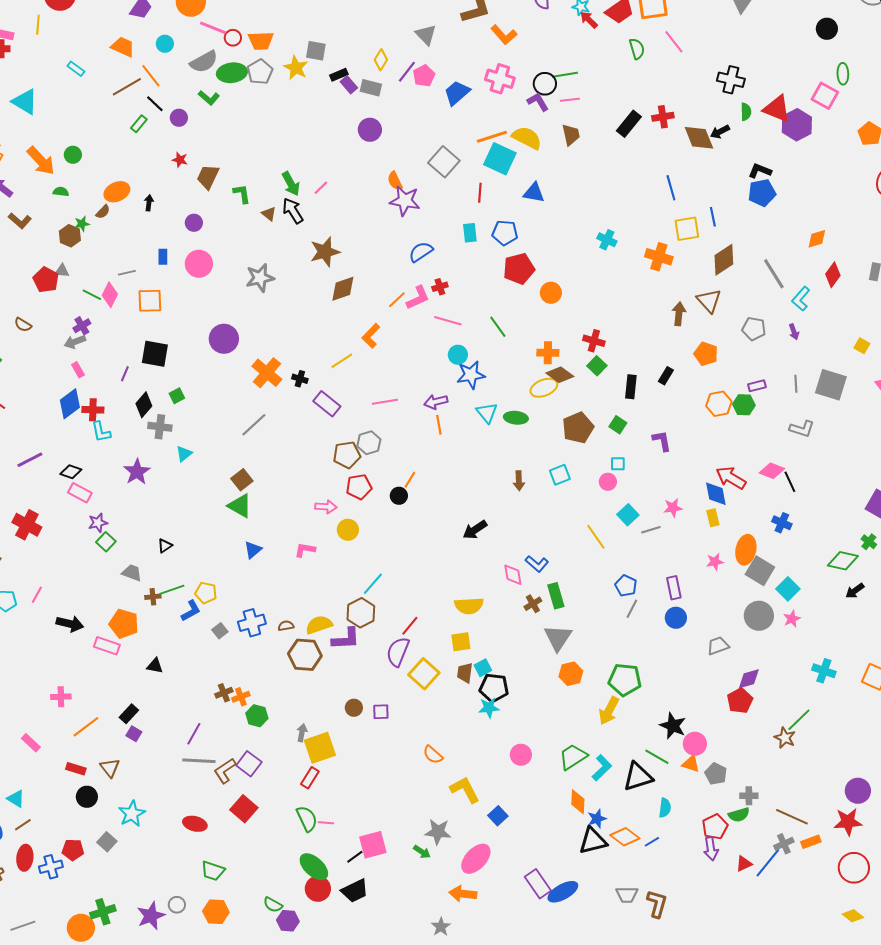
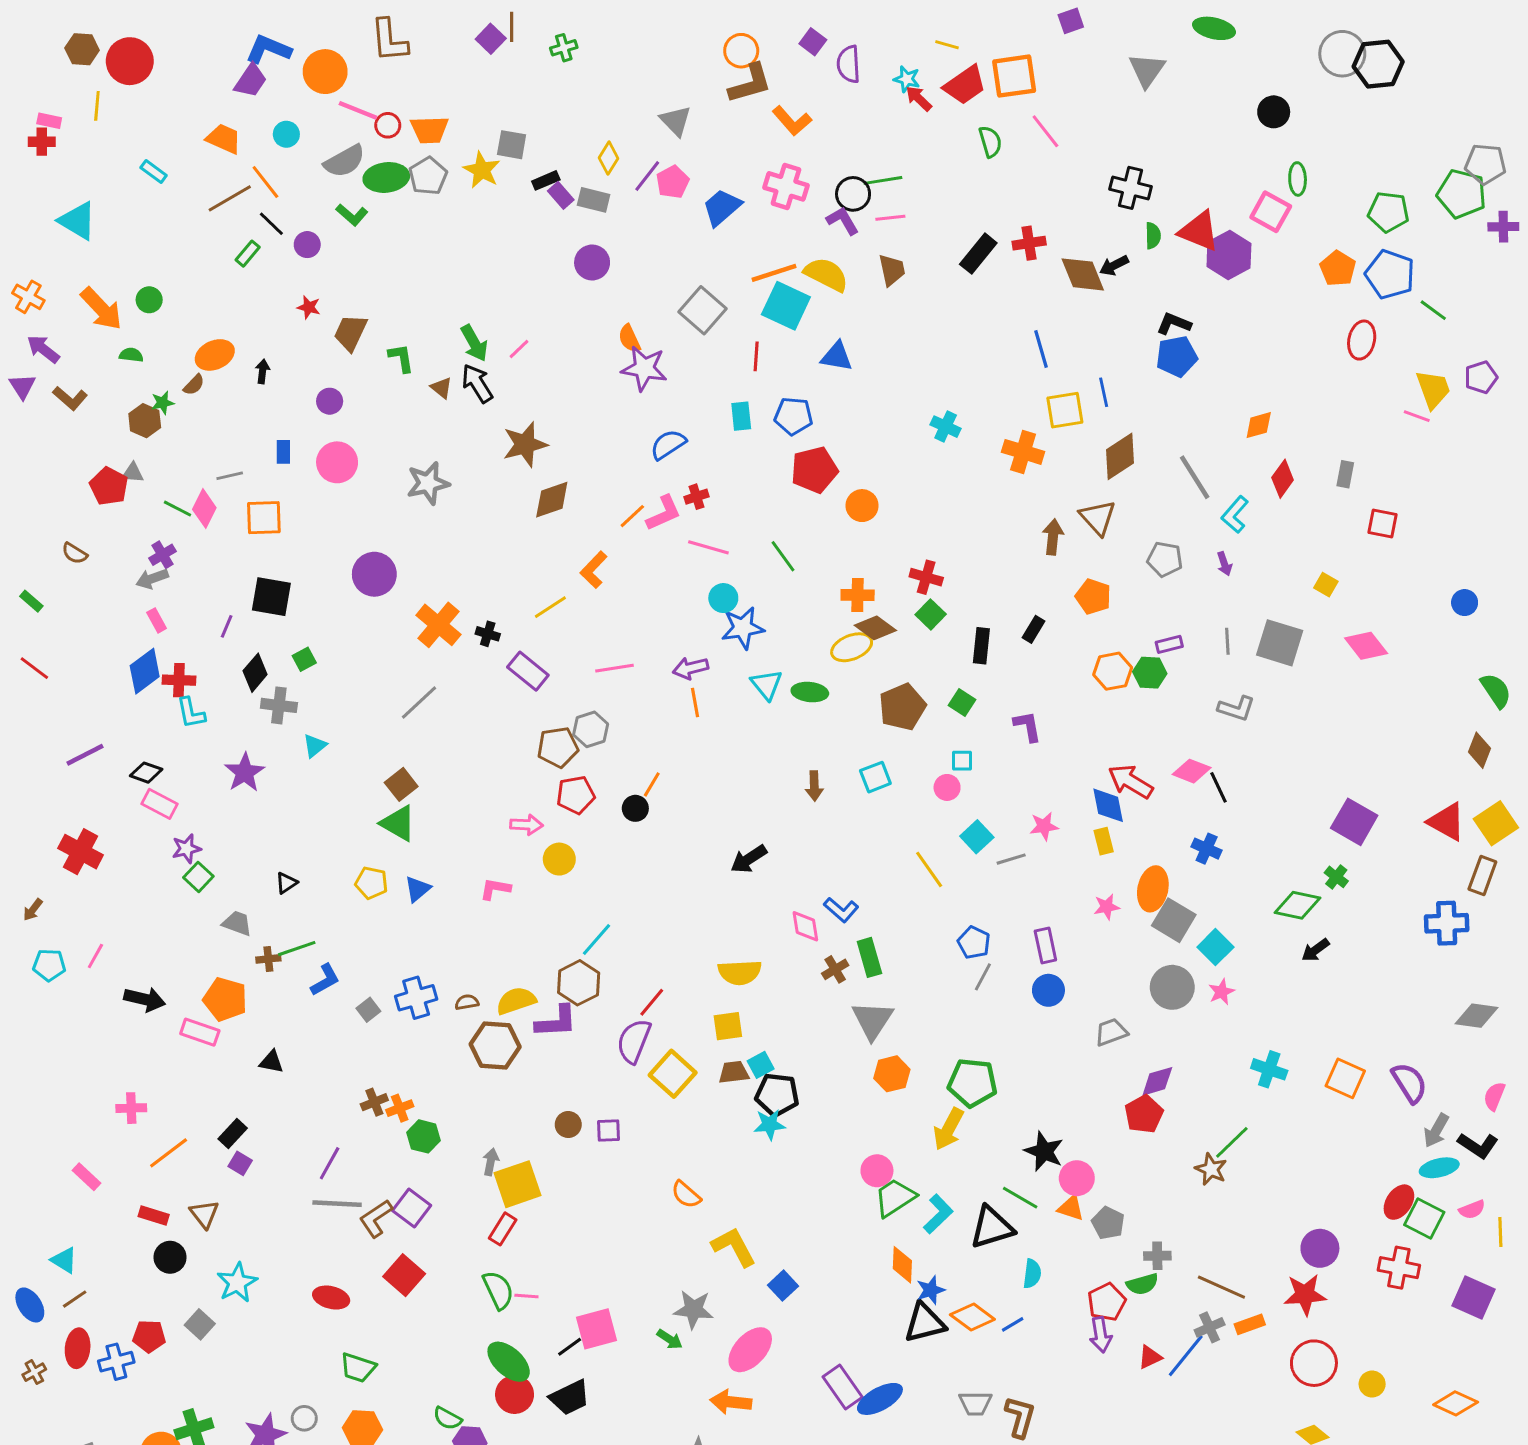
yellow pentagon: (206, 593) -> (371, 883), moved
brown trapezoid: (465, 673) -> (734, 1072), turned 75
pink circle: (521, 755) -> (877, 1171), moved

